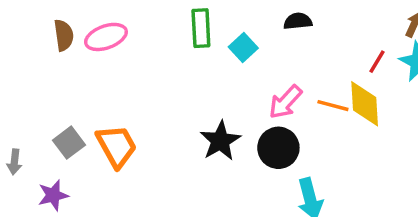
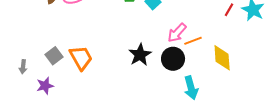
yellow diamond: (365, 104) -> (222, 58), moved
orange line: (333, 106) -> (193, 41), moved, turned -36

